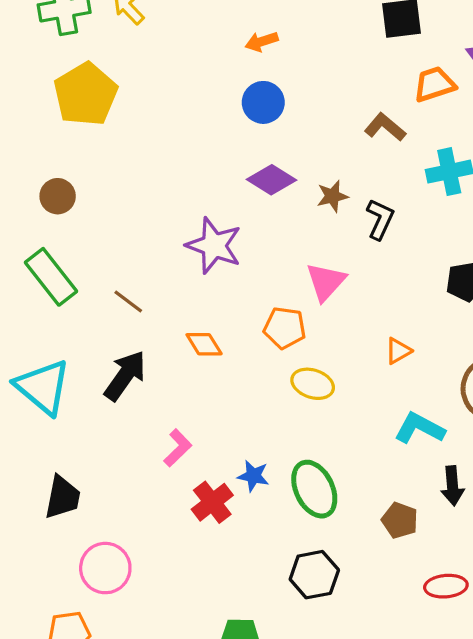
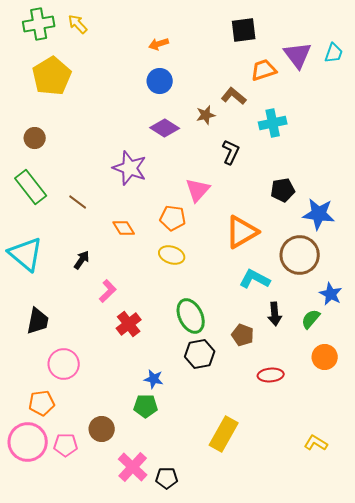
brown star: (332, 196) -> (206, 115), moved
orange triangle: (398, 351) -> (242, 232), size x2.0
black arrow: (125, 376) -> (82, 260), moved, size x0.6
yellow ellipse: (313, 384) -> (172, 255), moved
blue star: (253, 476) -> (154, 379), moved
black hexagon: (314, 575) -> (200, 354), moved

